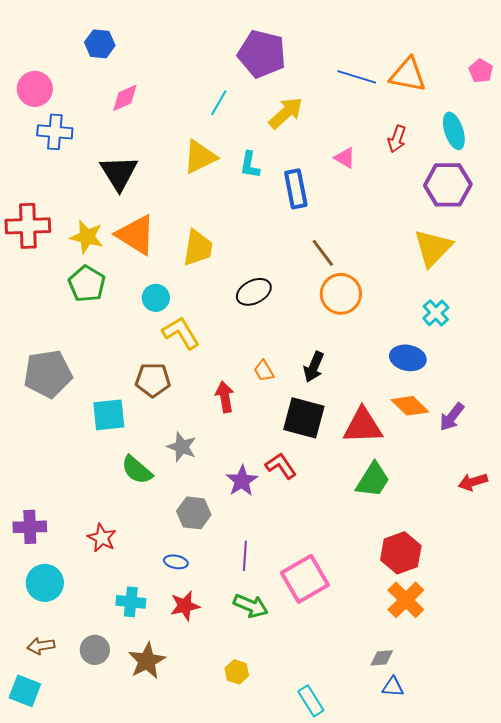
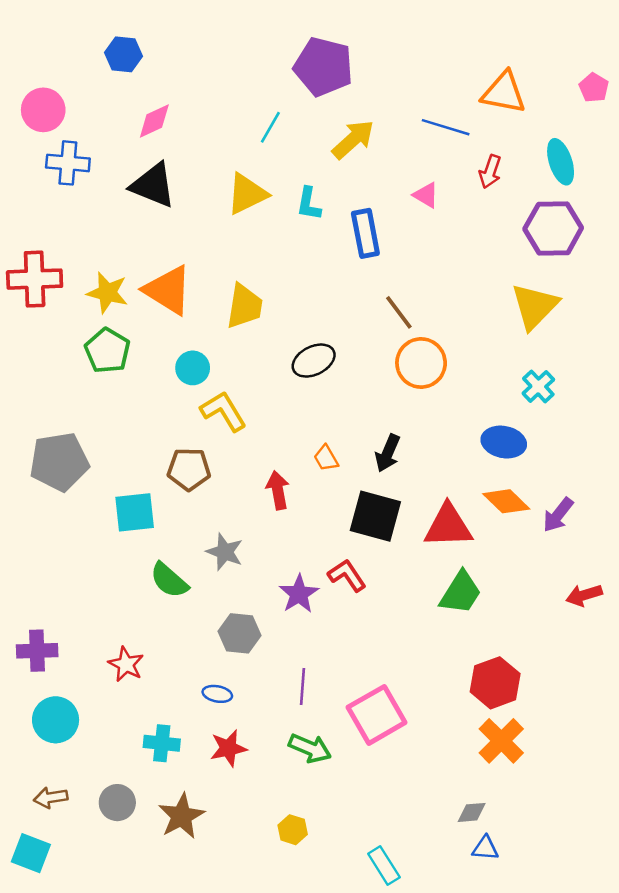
blue line: (357, 77) -> (446, 127), moved
black triangle: (119, 173) -> (153, 185), moved, turned -36

